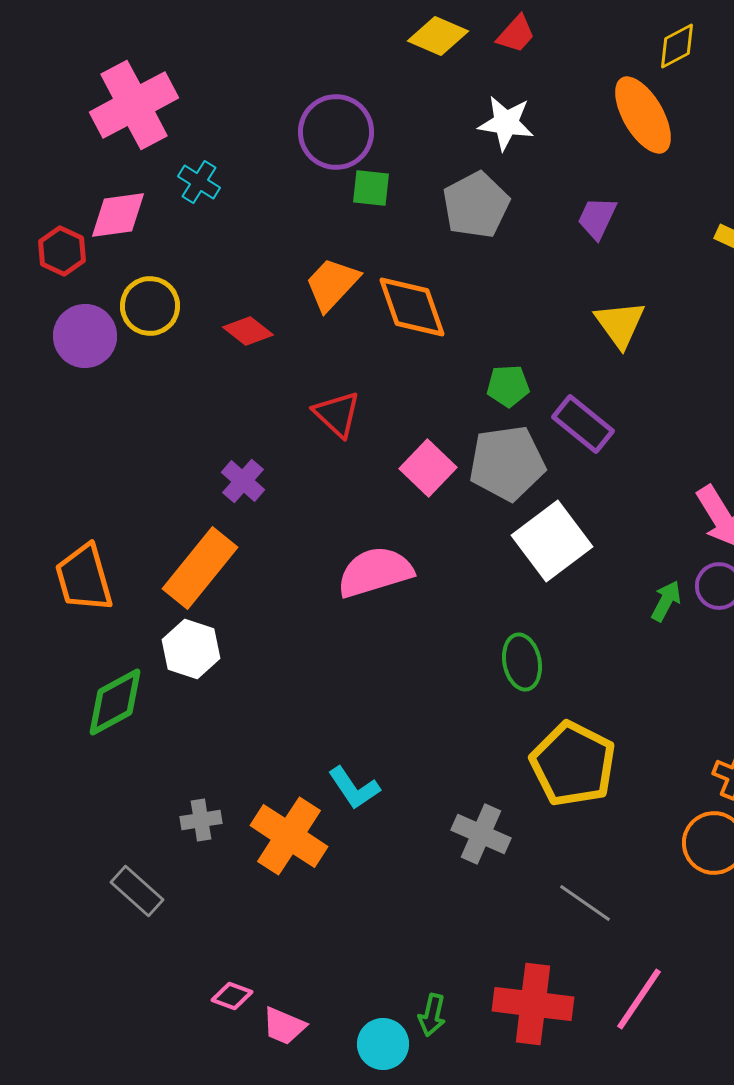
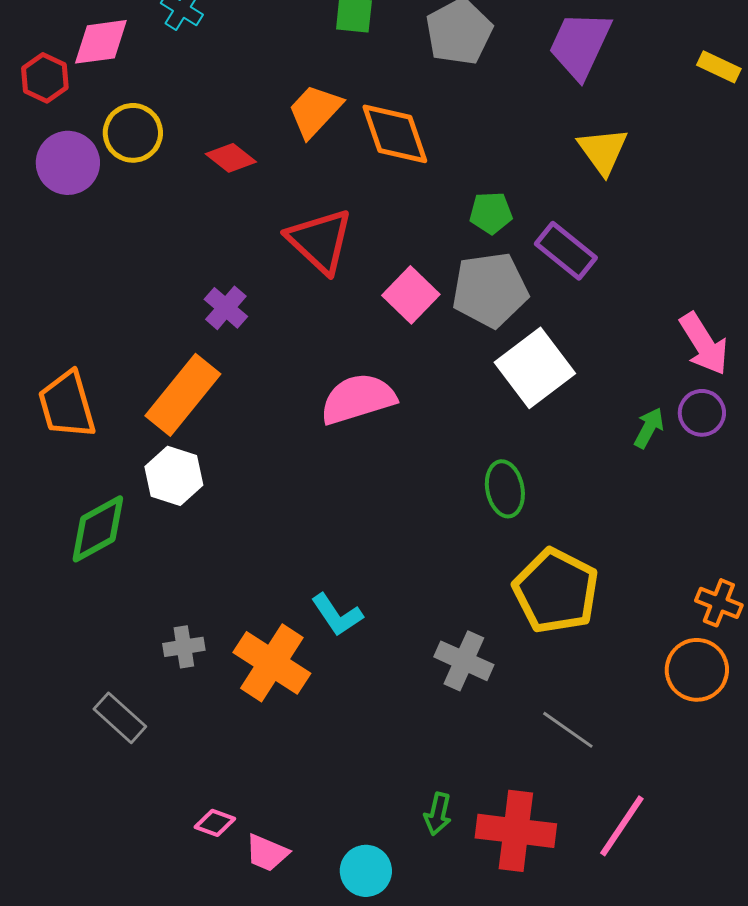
purple trapezoid: (597, 218) -> (580, 45), size x1.6
red triangle: (337, 414) -> (320, 241), size x1.4
green arrow: (432, 1015) -> (438, 814), moved

